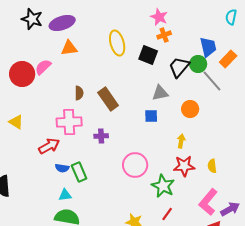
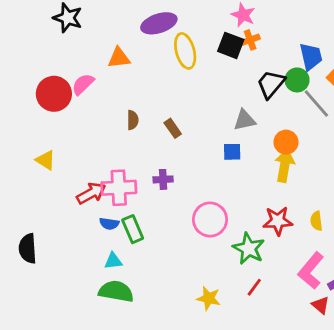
purple ellipse: (62, 23) -> (159, 23), moved
black square: (148, 55) -> (231, 45), moved
brown rectangle: (108, 99) -> (173, 128), size x0.6
pink cross: (69, 122) -> (119, 188), moved
yellow arrow: (181, 141) -> (285, 166), moved, size x1.6

